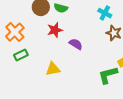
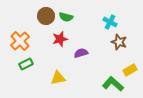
purple semicircle: (76, 44) -> (81, 53), turned -48
green L-shape: (108, 75) -> (113, 84), turned 55

